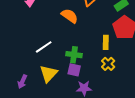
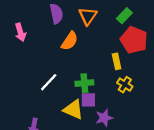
orange semicircle: (70, 16) -> (70, 41), turned 102
yellow triangle: (48, 74) -> (73, 110), moved, turned -36

